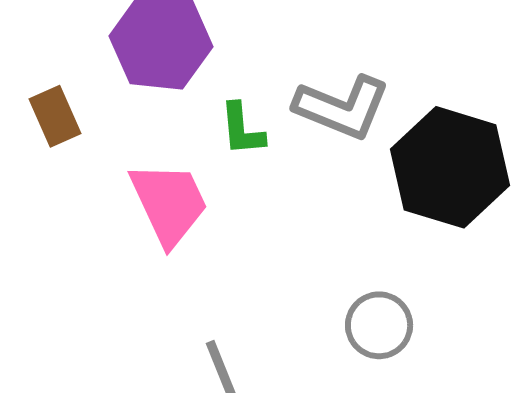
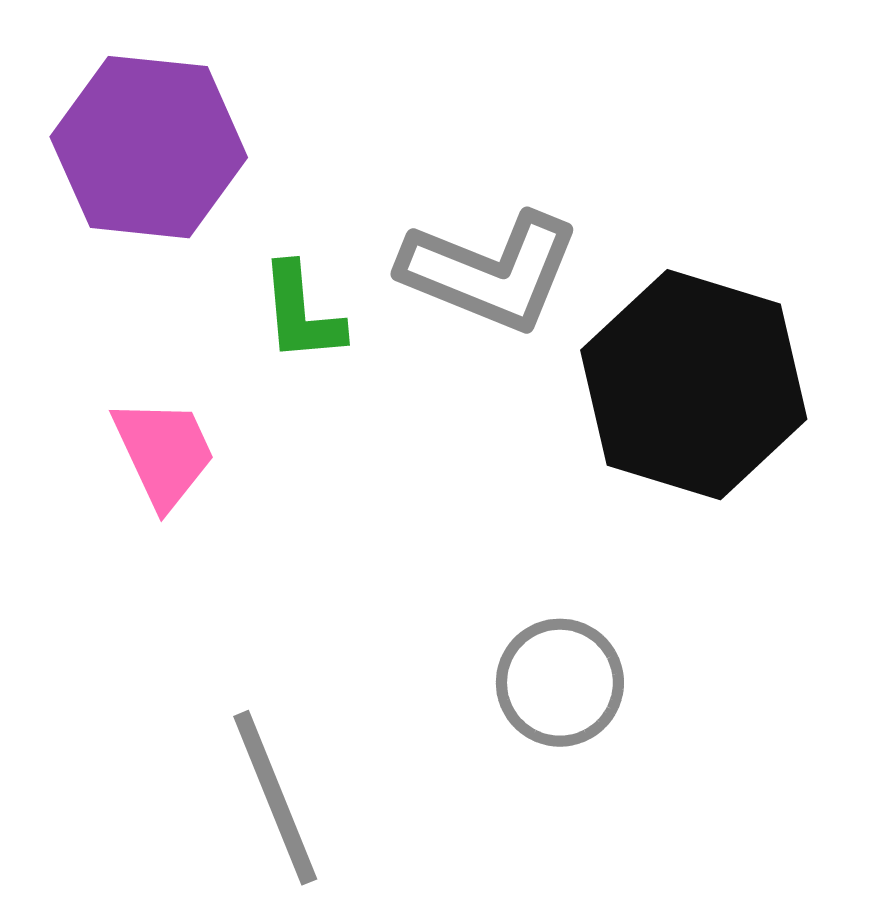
pink trapezoid: (169, 203) -> (164, 453), size x0.7

